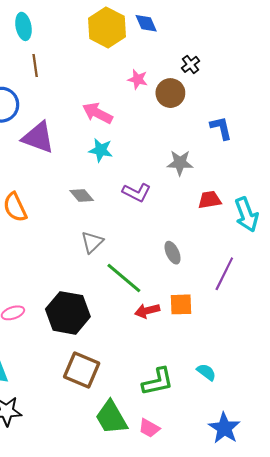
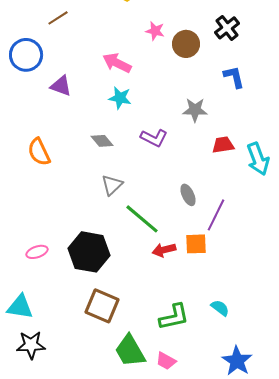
black cross: (190, 64) -> (227, 28), moved, size x1.4
brown line: (35, 66) -> (58, 18), turned 65
purple triangle: (38, 137) -> (61, 86), size x0.7
purple line: (224, 274) -> (216, 215), moved

